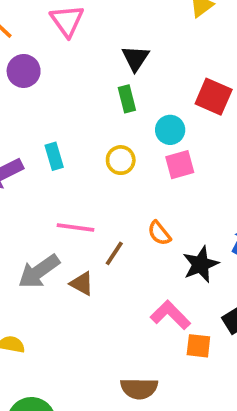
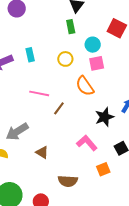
orange semicircle: (159, 233) -> (85, 86), moved, size x1.5
gray arrow: (39, 271) -> (17, 132), moved
brown triangle: (82, 284) -> (42, 152), moved
orange square: (198, 346) -> (103, 169), moved, turned -32

